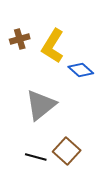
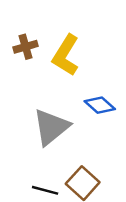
blue diamond: (81, 70) -> (100, 105), moved

